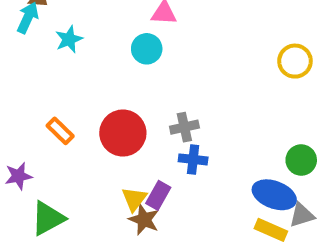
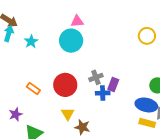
cyan circle: (147, 49) -> (71, 41), size x1.5
purple rectangle: (158, 195) -> (113, 85), moved
yellow triangle: (134, 199) -> (68, 114), moved

